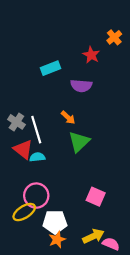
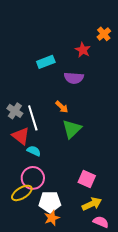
cyan semicircle: (37, 157) -> (34, 151), moved, turned 32
yellow arrow: (93, 236) -> (92, 204), moved

